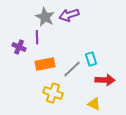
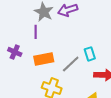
purple cross: (19, 47) -> (15, 52), moved

